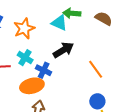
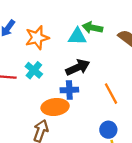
cyan triangle: (59, 23) -> (77, 36), turned -30
blue cross: (44, 70) -> (69, 90), moved, turned -35
orange ellipse: (32, 86) -> (55, 107), moved

